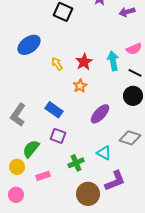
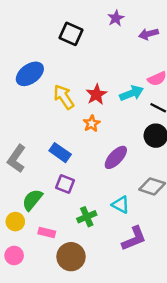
cyan arrow: (113, 61) -> (132, 93), turned 78
yellow arrow: (57, 64) -> (64, 97), size x1.5
pink rectangle: (43, 176) -> (47, 232), turned 32
brown circle: (88, 194) -> (71, 257), moved

